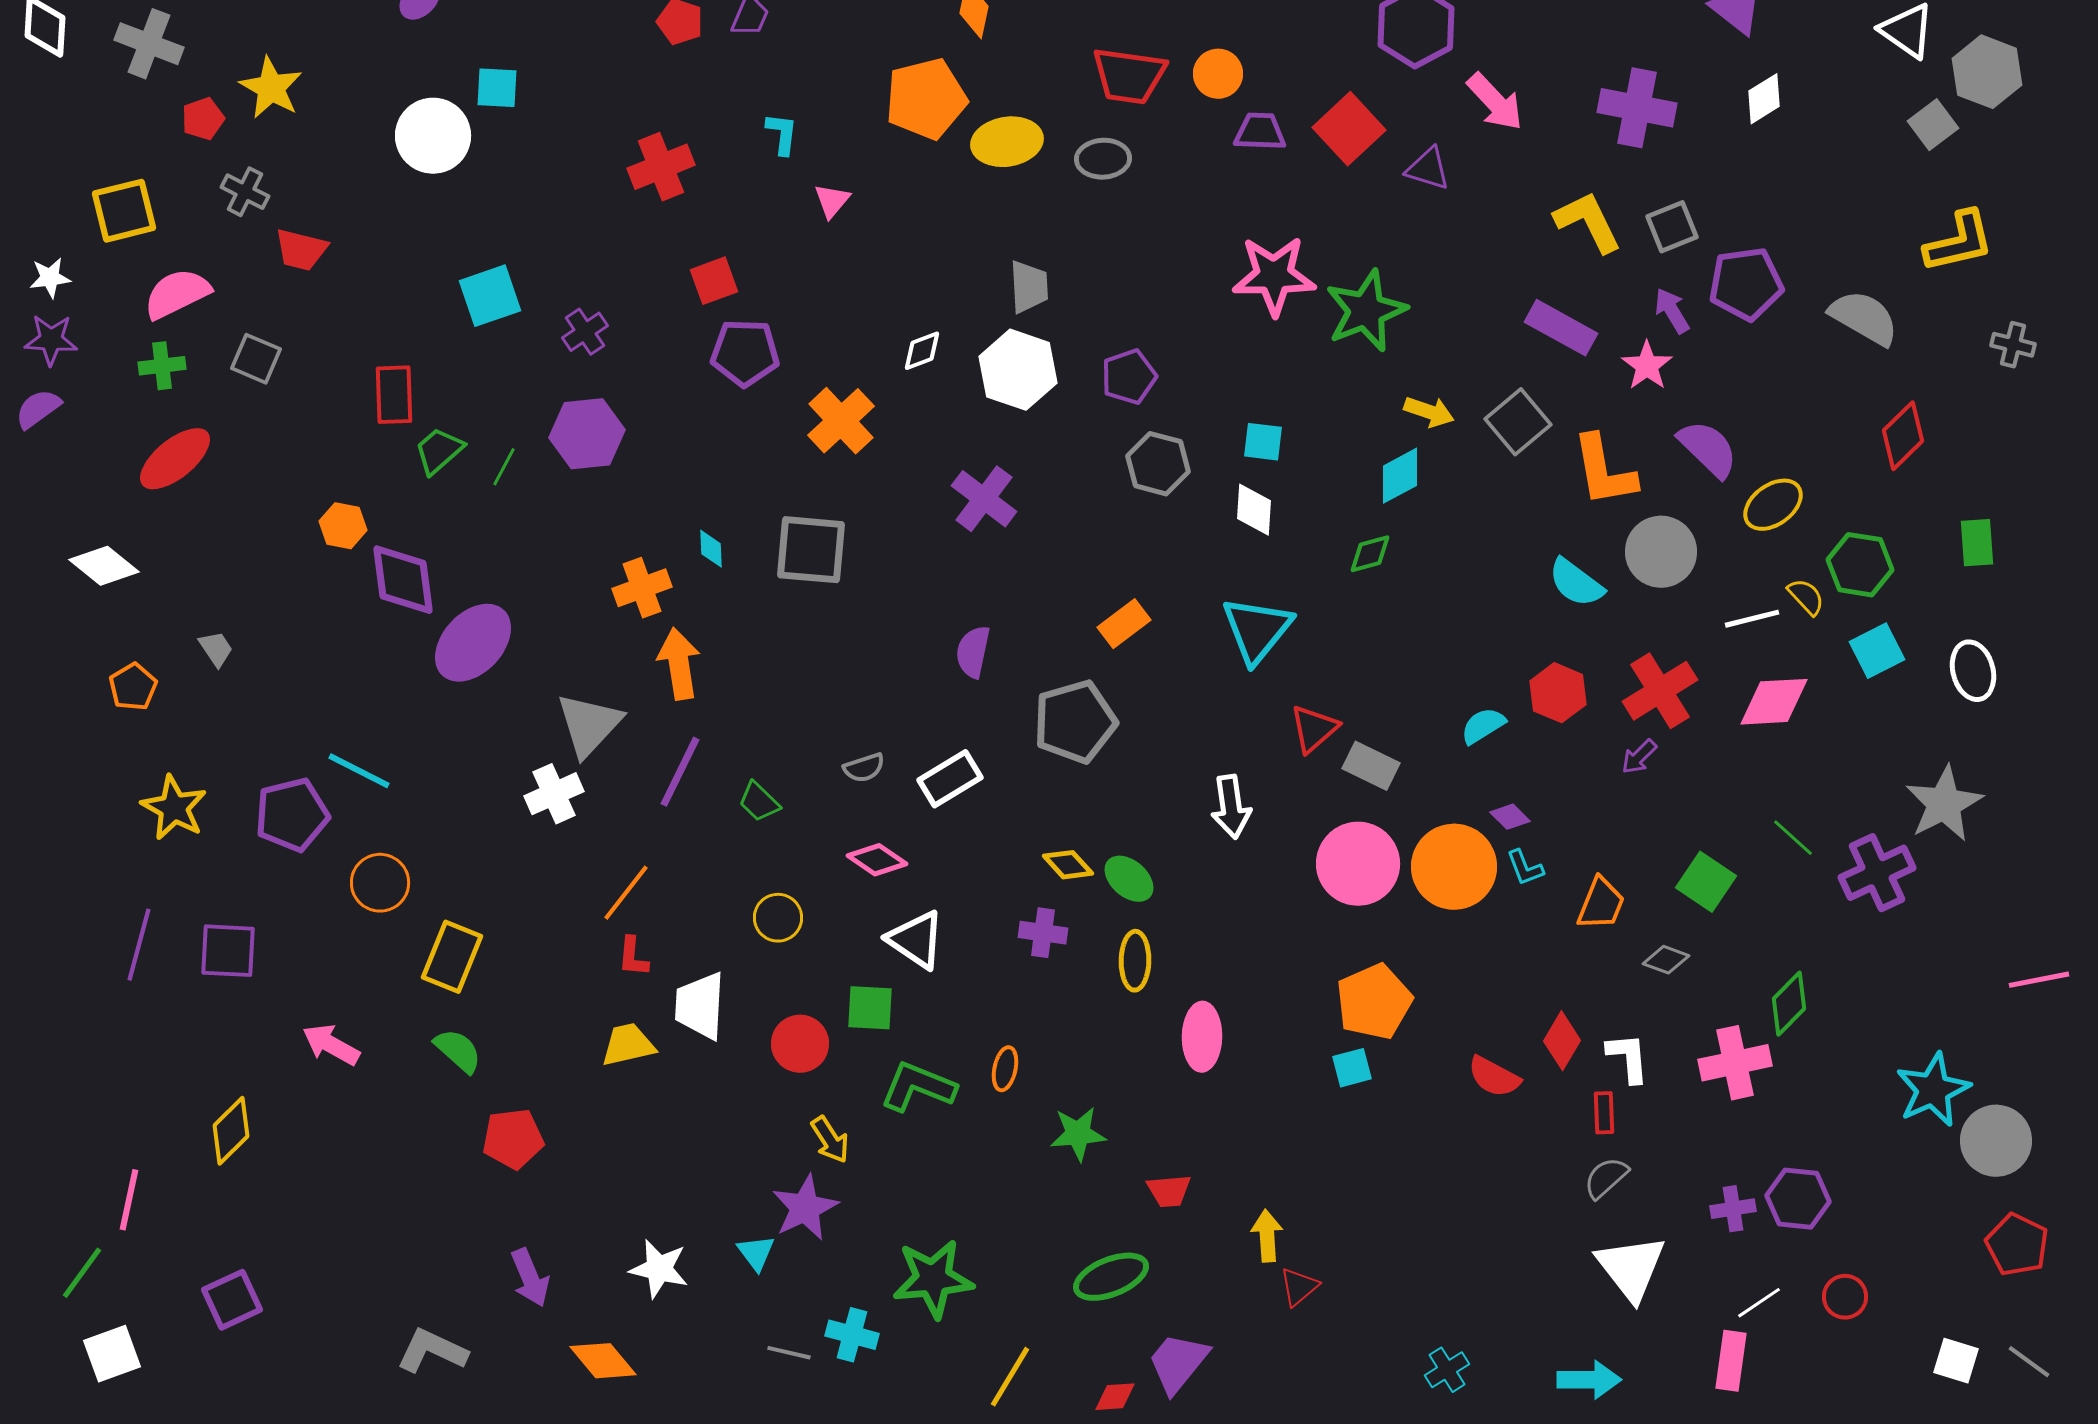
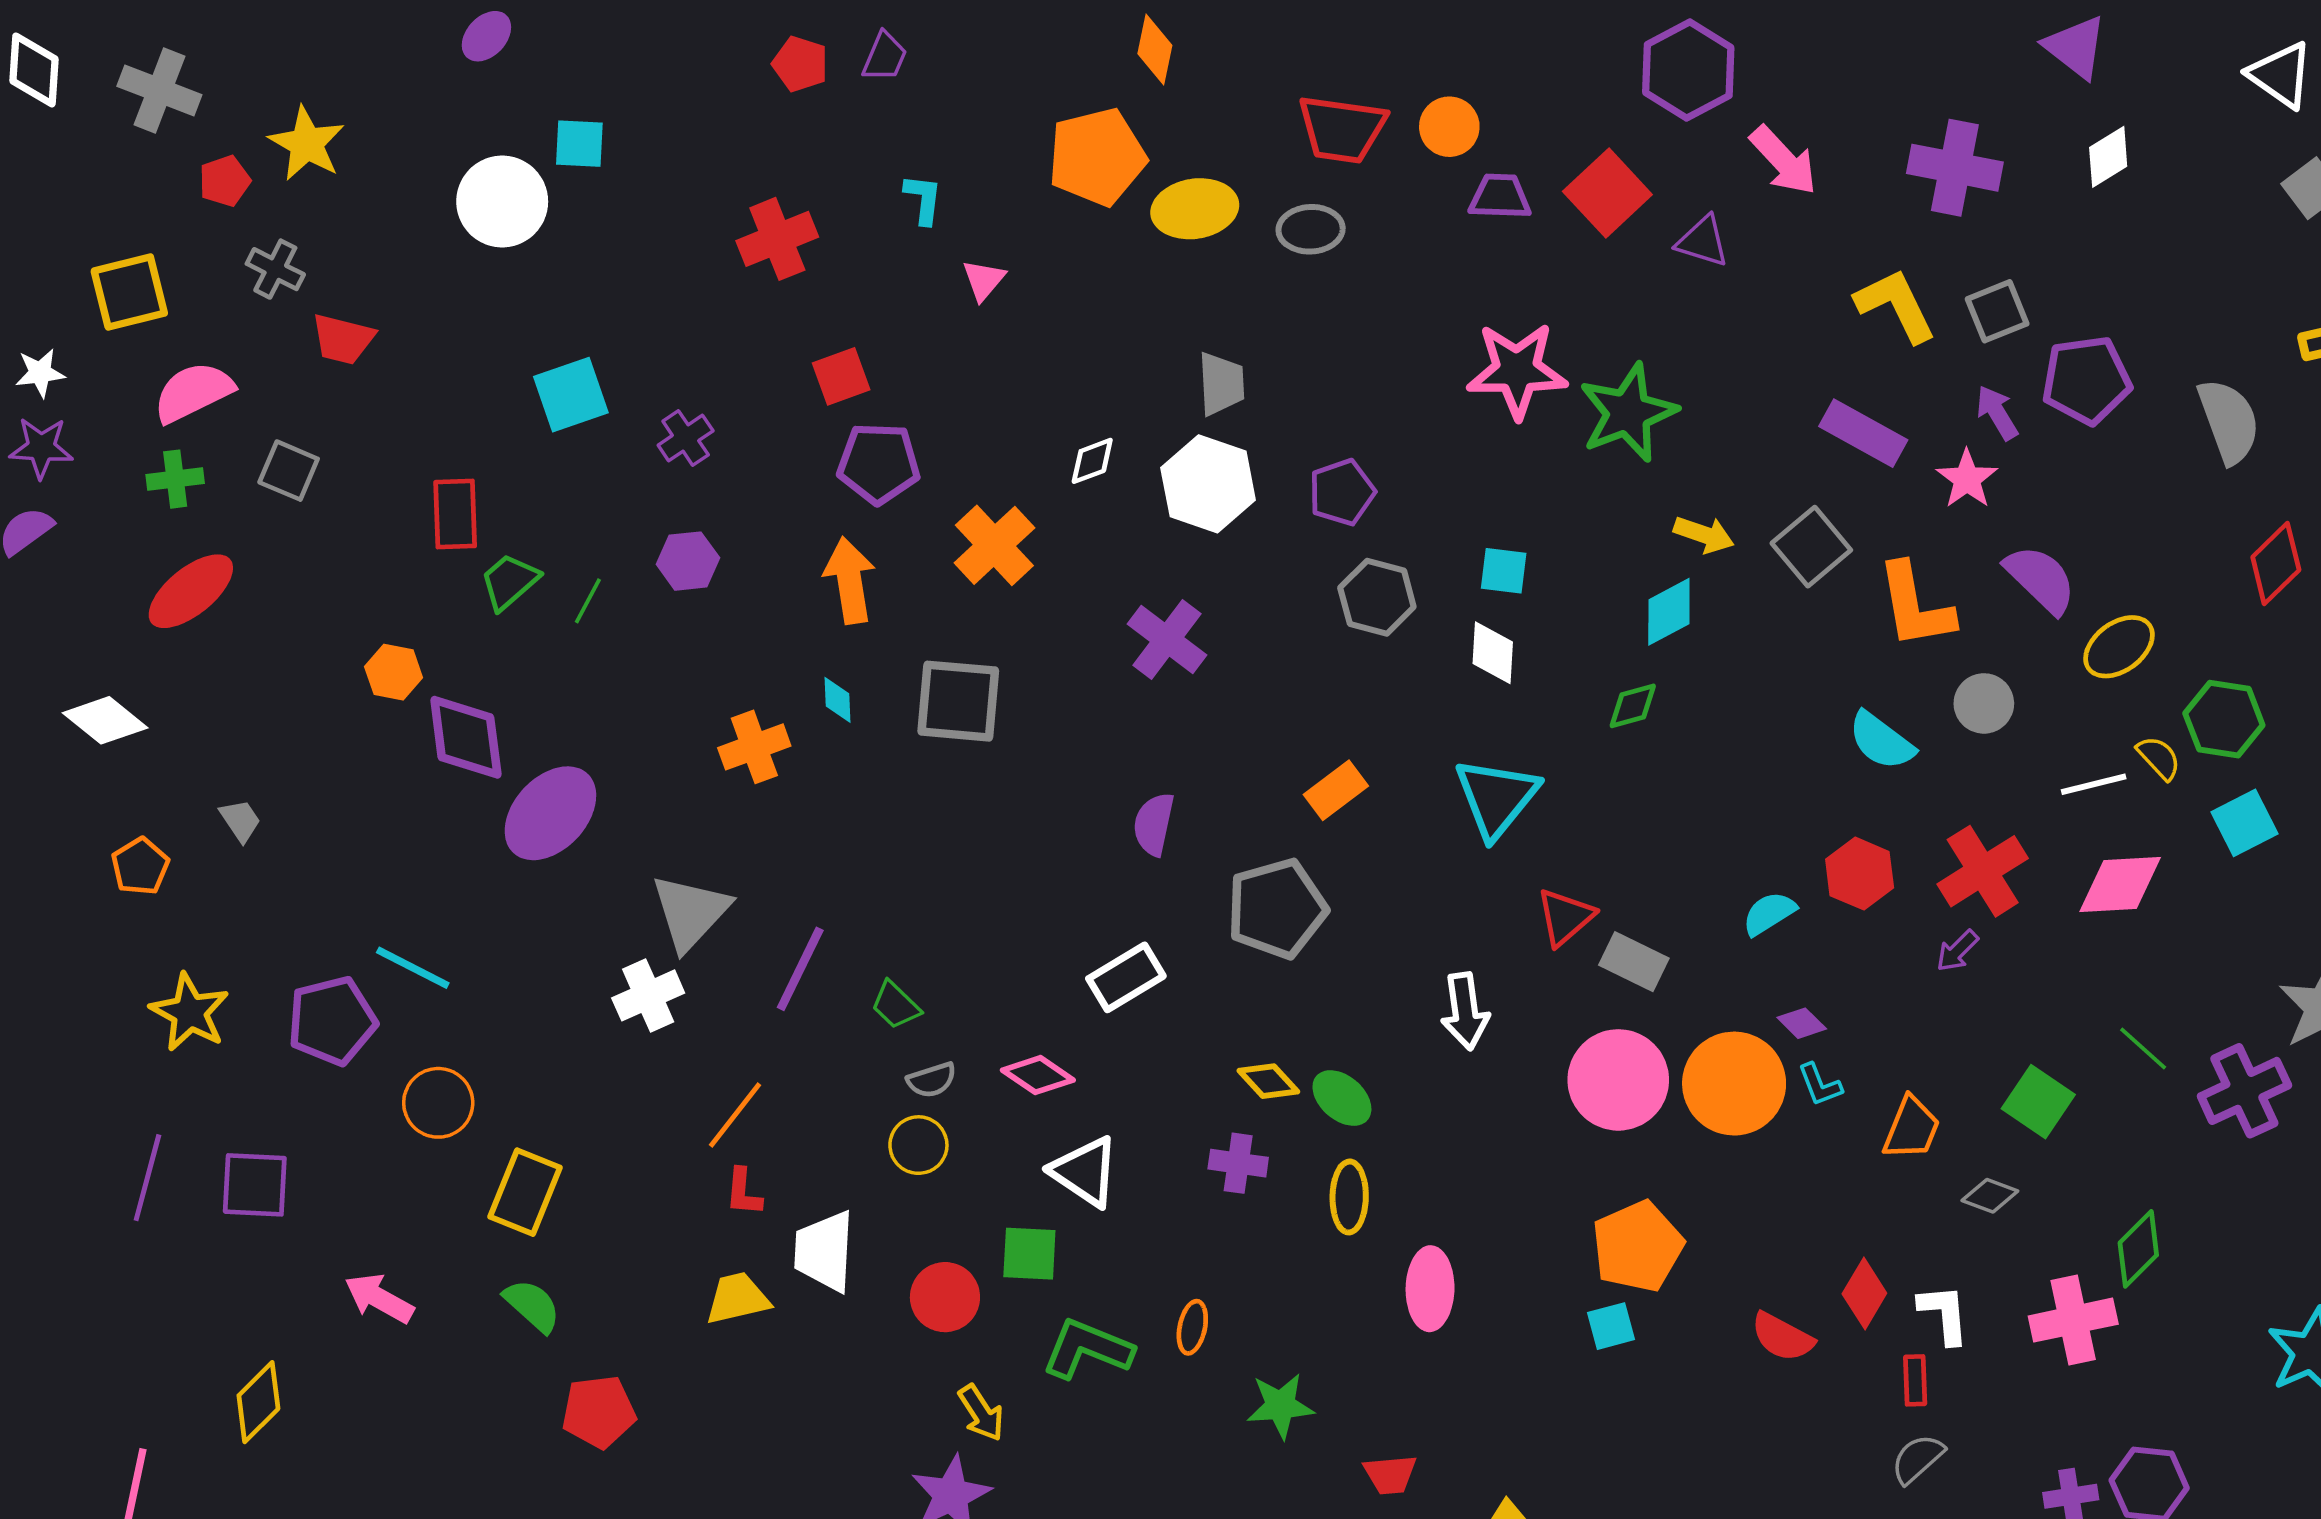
gray semicircle: (1864, 318) -> (2229, 421), turned 40
purple hexagon: (587, 434) -> (688, 561), size x0.7
gray circle: (1661, 552) -> (1984, 703), size x0.7
orange arrow: (679, 664) -> (850, 580), moved
gray semicircle: (864, 768) -> (932, 1080), moved

